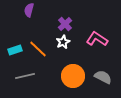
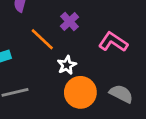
white star: (63, 42) -> (67, 65), moved
orange line: (38, 49) -> (42, 39), moved

